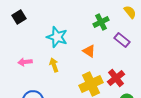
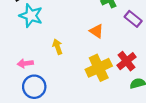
cyan star: (57, 37) -> (31, 16), moved
pink arrow: (25, 62) -> (25, 63), moved

